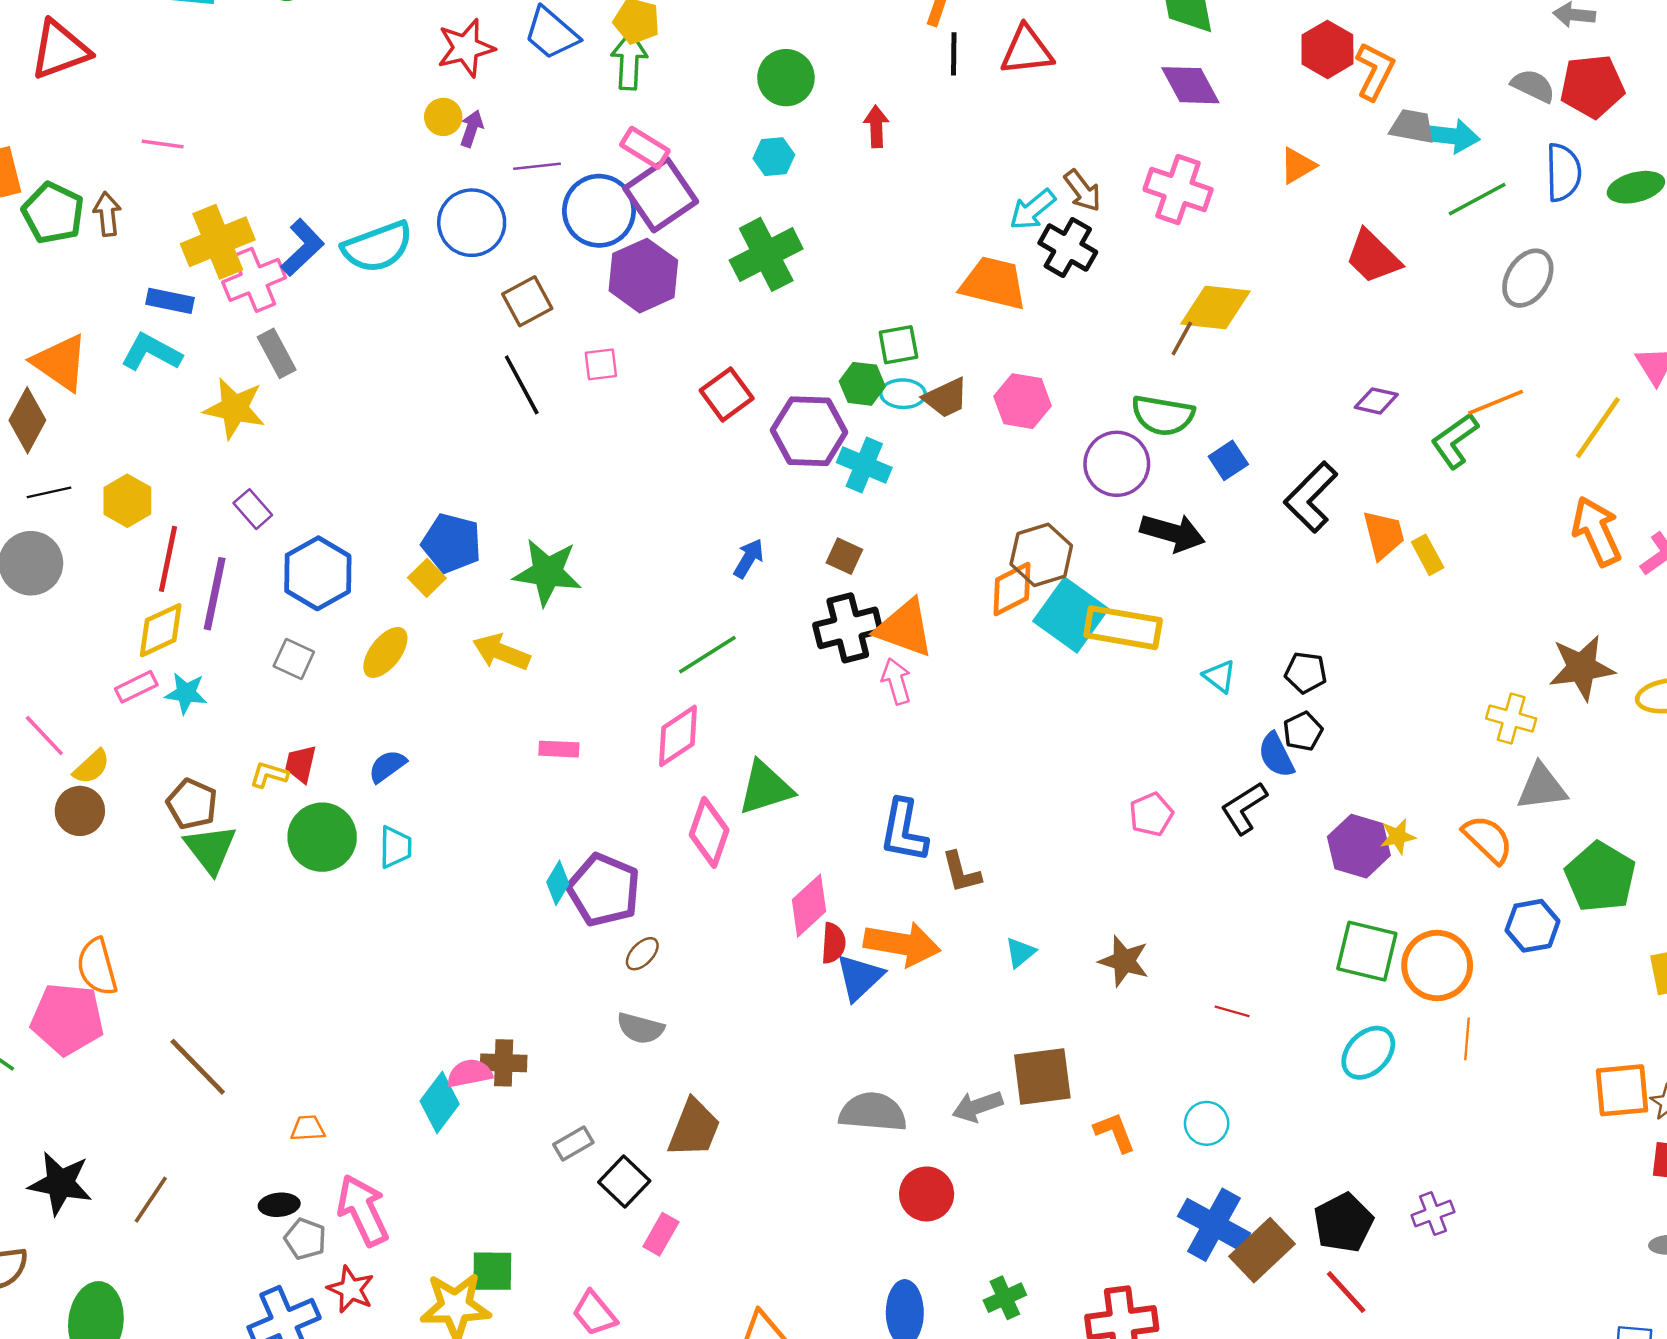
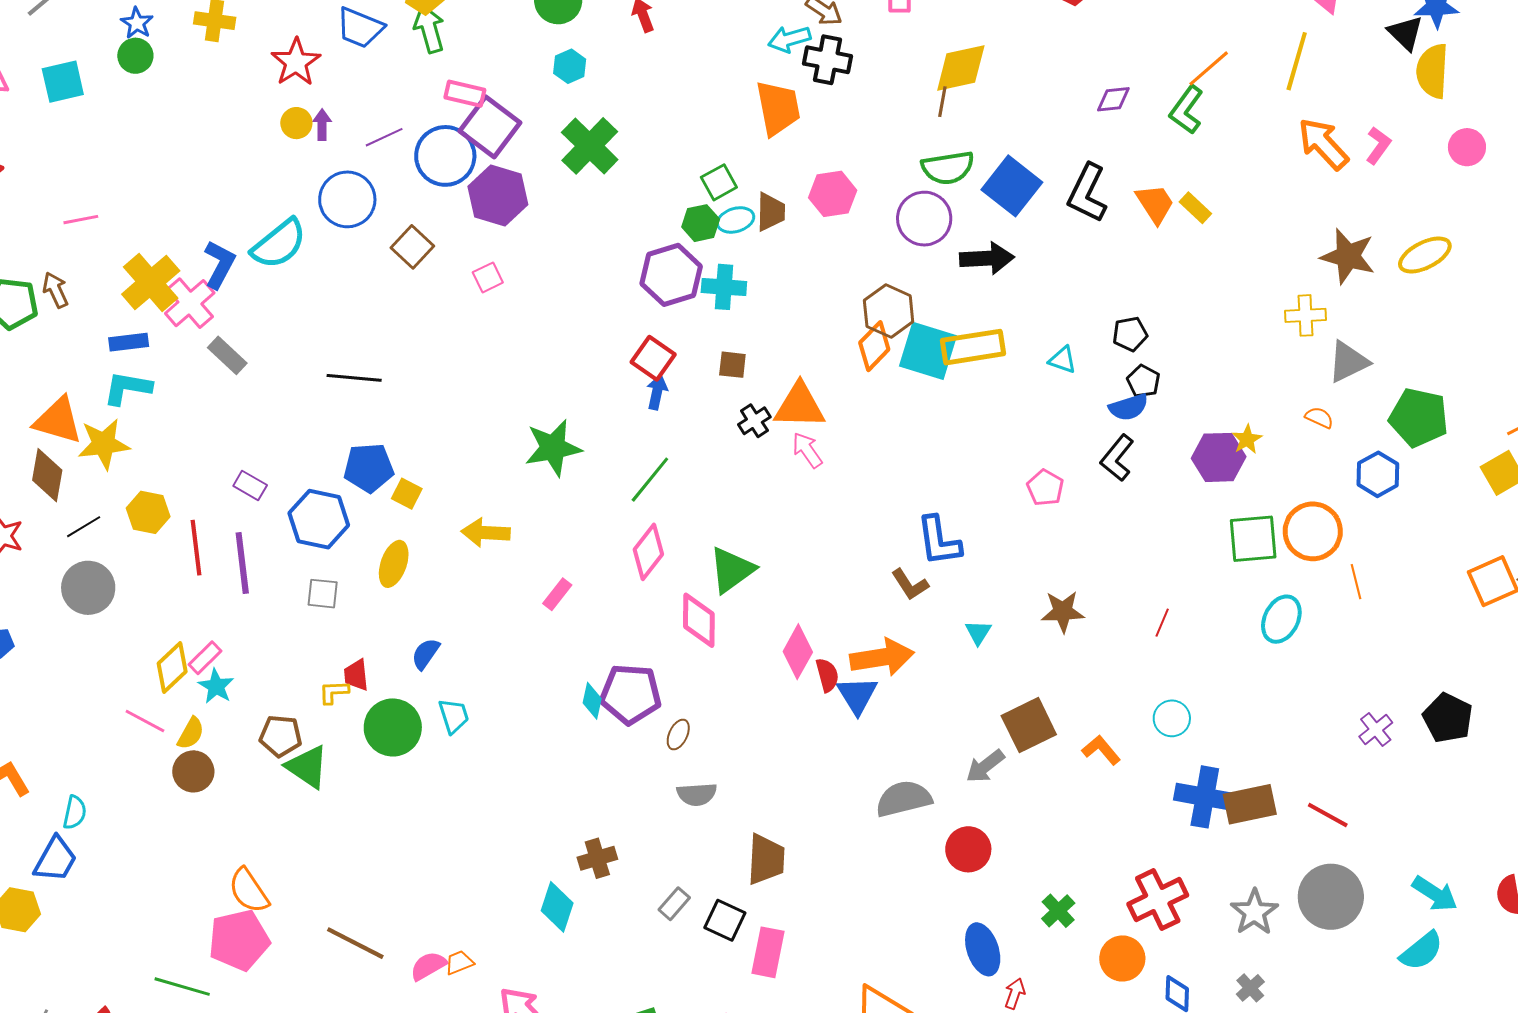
cyan arrow: (1033, 210) -> (789, 39), turned 42
orange trapezoid: (994, 283) -> (778, 108), turned 84
black line: (522, 385) -> (354, 378), moved, turned -38
red square: (727, 394) -> (653, 358), moved
brown trapezoid: (946, 398) -> (771, 212), turned -45
yellow star: (234, 408) -> (104, 444), moved
blue square: (1228, 460) -> (1012, 186), size x1.8
blue pentagon: (452, 543) -> (369, 468), moved
green star: (547, 572) -> (553, 448), moved
black cross: (848, 628) -> (754, 421), size x0.6
yellow diamond: (161, 630) -> (172, 668), moved
brown star: (1582, 668) -> (1348, 256), turned -30
cyan star: (186, 693) -> (216, 686), moved, turned -30
pink rectangle: (559, 749) -> (557, 594), turned -36
blue semicircle: (1276, 755) -> (1129, 407), turned -63
blue L-shape: (904, 831) -> (939, 541), moved
orange semicircle: (1488, 839) -> (1319, 418), size x0.6
red line: (1232, 1011) -> (1162, 623), turned -64
pink semicircle: (469, 1073) -> (428, 966), moved
black pentagon: (1343, 1223) -> (1448, 718), moved
pink rectangle: (661, 1234) -> (768, 952), size x1.4
brown rectangle: (1262, 1250) -> (1250, 804), turned 50

